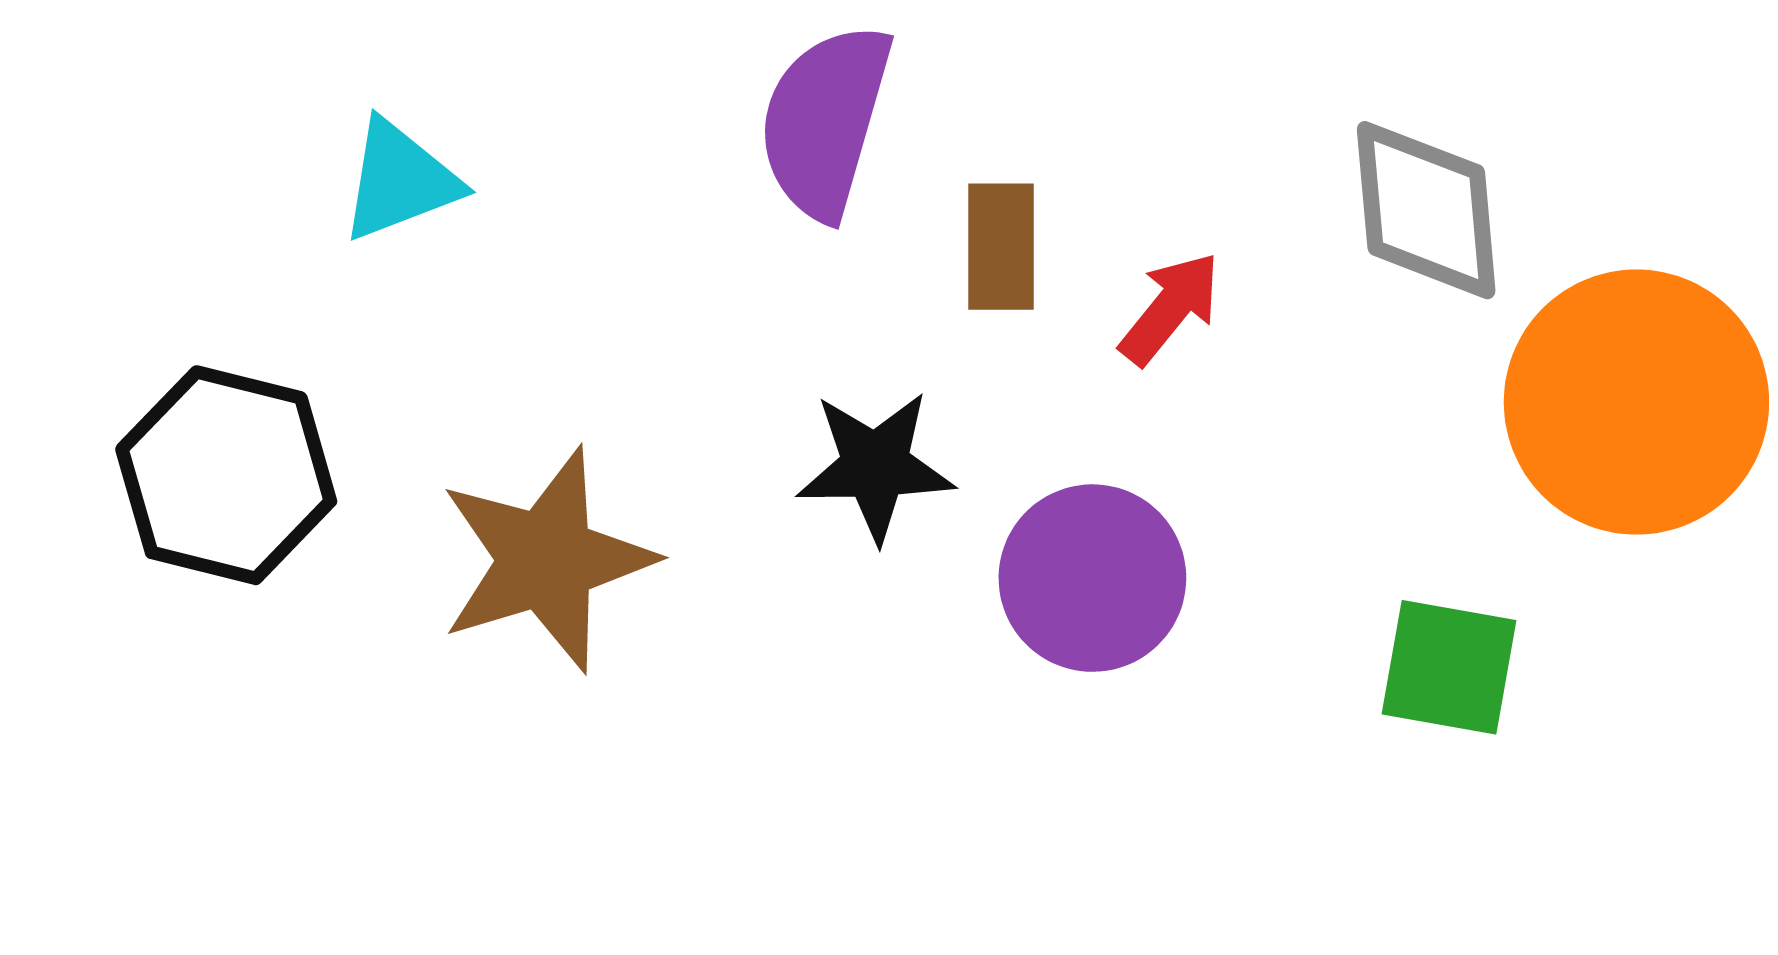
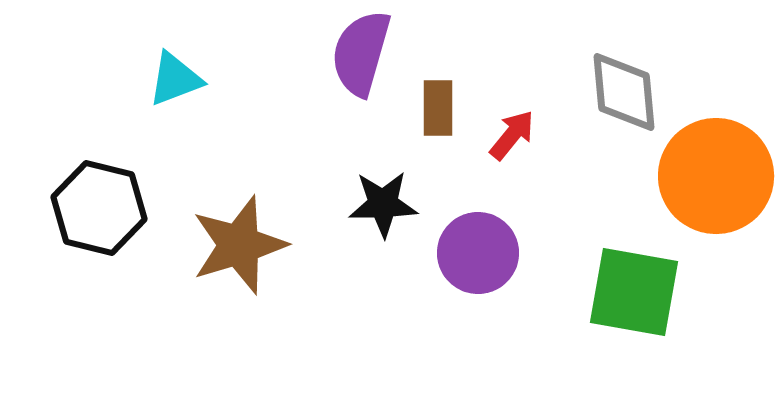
green square: (1449, 667) -> (634, 292), size x1.5

